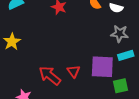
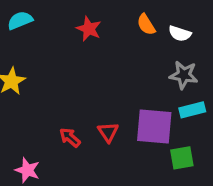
red arrow: (50, 76) -> (70, 138), size x0.6

